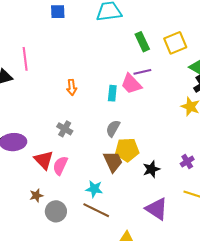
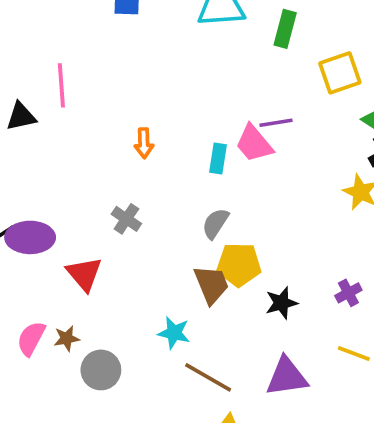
green rectangle: (142, 42) -> (285, 29), moved, turned 36
pink semicircle: (60, 166) -> (31, 338), moved
purple triangle: (157, 209) -> (287, 377), turned -45
brown line: (96, 210) -> (208, 377), moved

